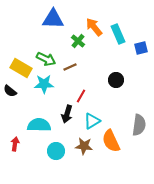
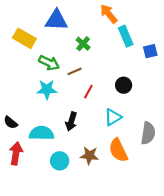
orange arrow: (94, 27) -> (109, 14), moved
yellow rectangle: (21, 68) -> (24, 38), moved
black semicircle: (10, 91) -> (11, 123), moved
red line: (81, 96) -> (88, 92), moved
cyan triangle: (92, 121) -> (113, 117), moved
red arrow: (15, 144) -> (16, 153), size x1.5

